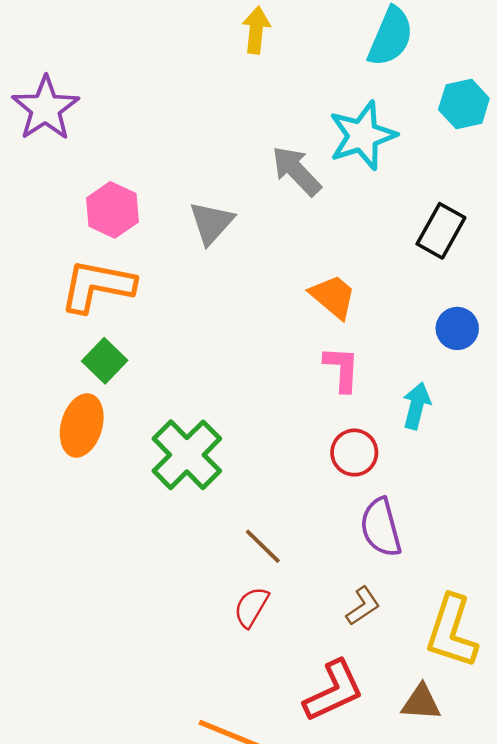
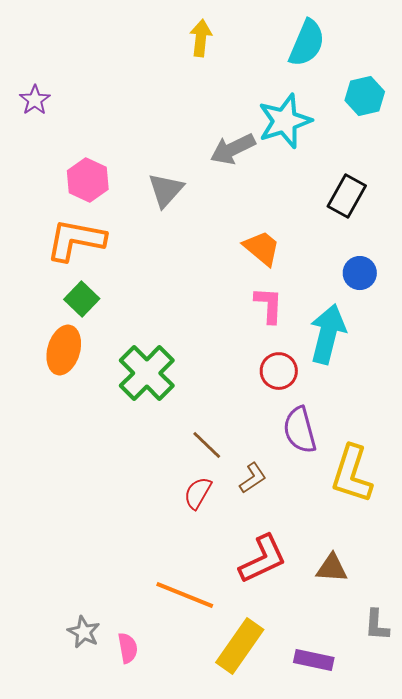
purple star: (45, 108) -> (35, 100), size x0.6
gray arrow: (296, 171) -> (233, 149), turned -72
cyan arrow: (417, 406) -> (328, 334), size x1.6
brown L-shape: (363, 606) -> (253, 478), moved
yellow L-shape: (452, 632) -> (352, 474), moved

